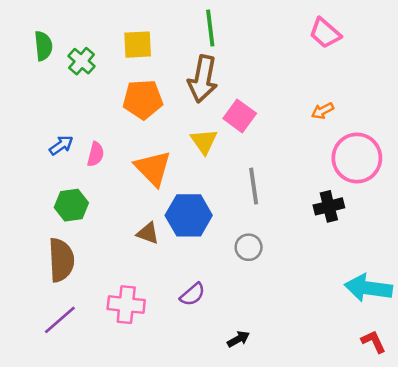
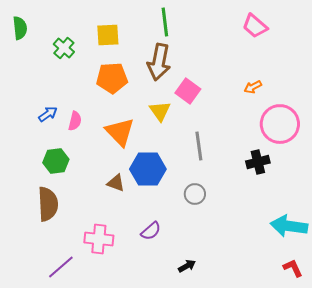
green semicircle: (43, 46) -> (20, 28), moved
purple line: (60, 320) -> (61, 267), moved

